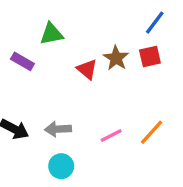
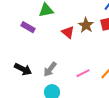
gray arrow: (58, 129) -> (50, 69), turned -49

